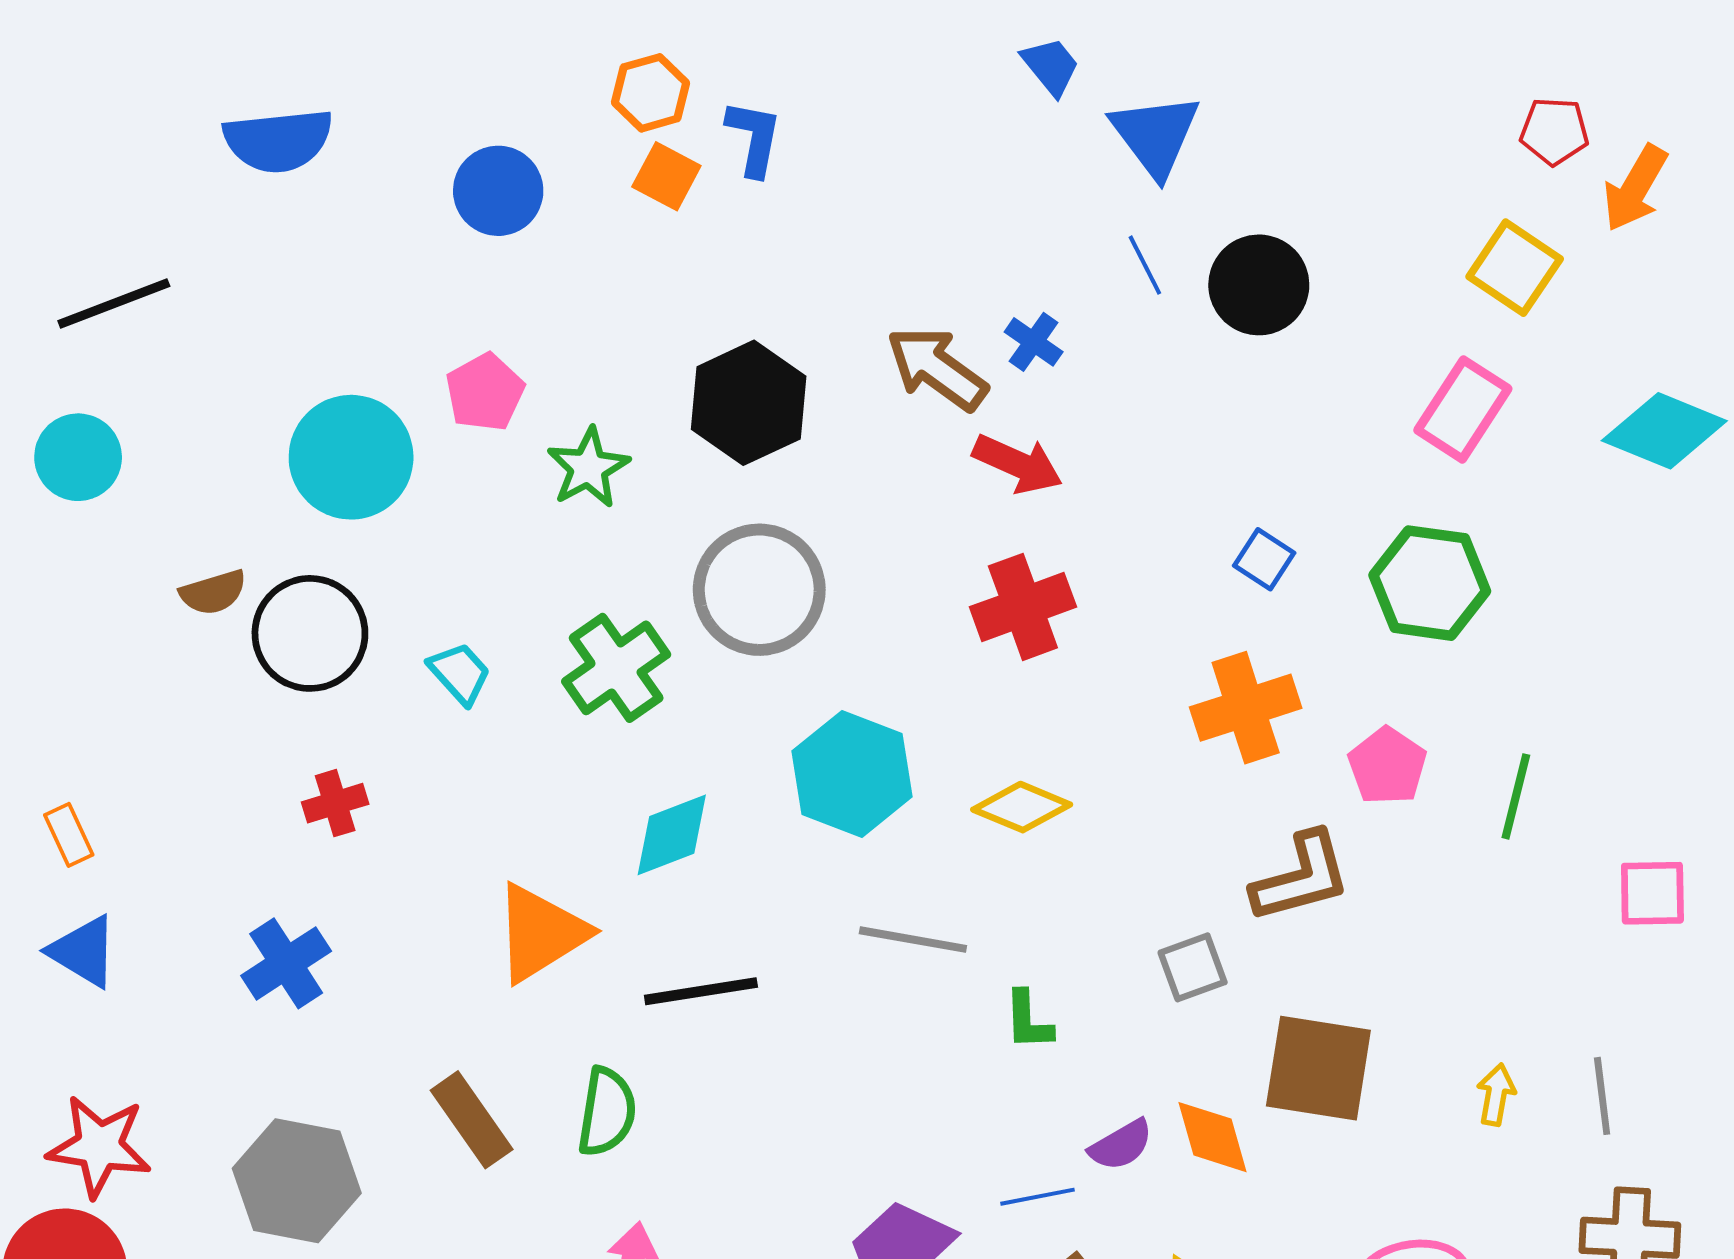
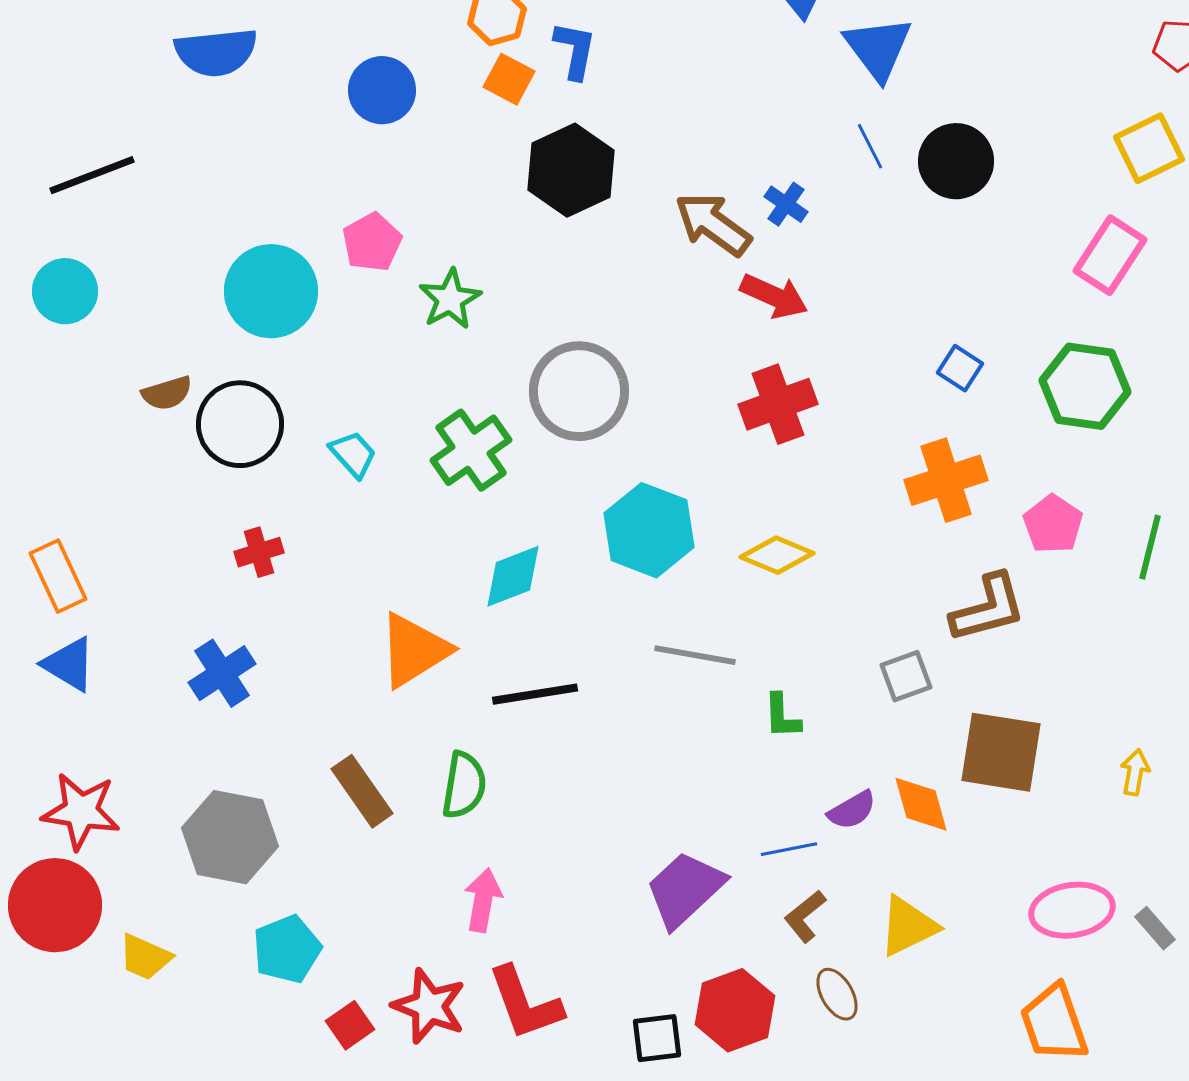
yellow square: (1515, 268) -> (1149, 148), turned 30
black hexagon: (749, 403) -> (571, 170), moved
orange rectangle: (69, 835) -> (58, 576), size x1.5

